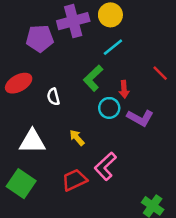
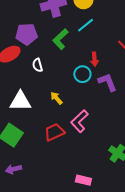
purple pentagon: (40, 38) -> (26, 34), moved
green L-shape: (93, 78) -> (60, 39), moved
purple L-shape: (140, 118) -> (107, 82), turned -140

